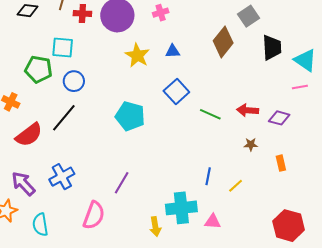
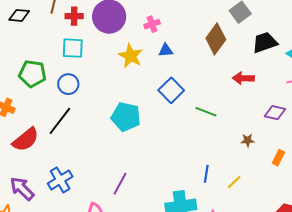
pink cross: (161, 13) -> (152, 24), moved
cyan square: (63, 47) -> (73, 48), moved
black trapezoid: (272, 47) -> (265, 42), turned -104
red arrow: (248, 110) -> (243, 78), moved
orange rectangle: (281, 163) -> (278, 158), turned 42

